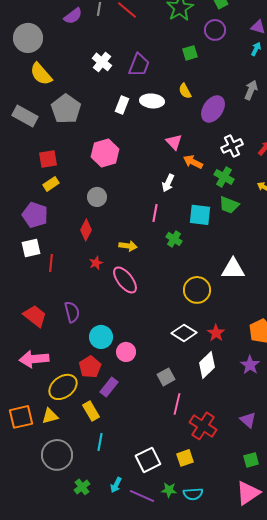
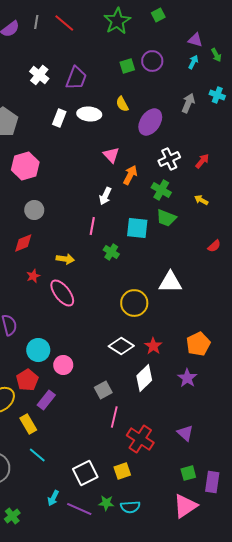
purple circle: (215, 30) -> (152, 61), moved
pink hexagon: (105, 153) -> (25, 166), moved
orange arrow: (193, 162) -> (130, 175), turned 90
red diamond: (86, 230) -> (23, 243), turned 40
cyan line: (100, 442) -> (37, 455), turned -60
green cross: (82, 487) -> (12, 516), moved

